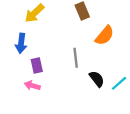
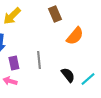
gray line: (76, 58) -> (39, 60), moved

